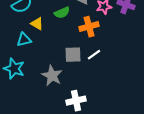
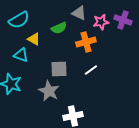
cyan triangle: (24, 40) -> (21, 55), turned 35
gray square: (73, 55) -> (59, 69), moved

